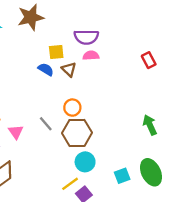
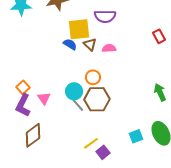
yellow square: (56, 52) -> (79, 29), size x1.6
pink semicircle: (91, 55) -> (109, 48), moved
gray line: (46, 124) -> (78, 105), moved
cyan circle: (85, 162) -> (74, 91), moved

